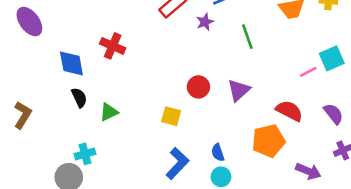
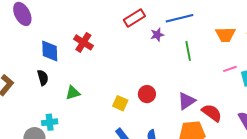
pink line: (308, 72) -> (230, 69), moved
red circle: (198, 87) -> (147, 94), moved
purple triangle: (239, 90) -> (187, 101), moved
black semicircle: (79, 98) -> (43, 78), moved

